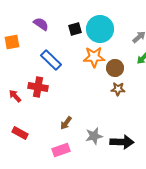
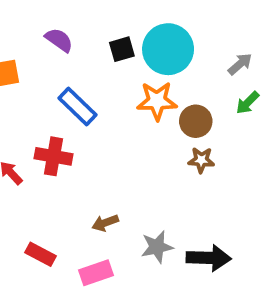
brown arrow: (66, 123) -> (105, 223), turned 32
red rectangle: (20, 133) -> (41, 254), moved

